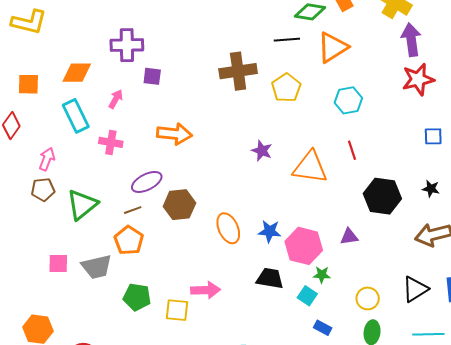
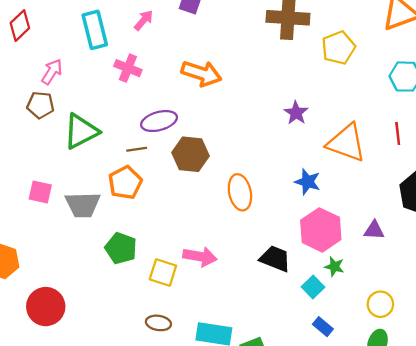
blue star: (270, 231) -> (308, 182), moved

